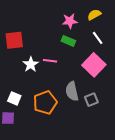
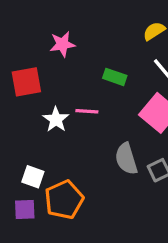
pink star: (70, 21) -> (62, 44), moved
orange pentagon: (45, 103) -> (64, 200), moved

